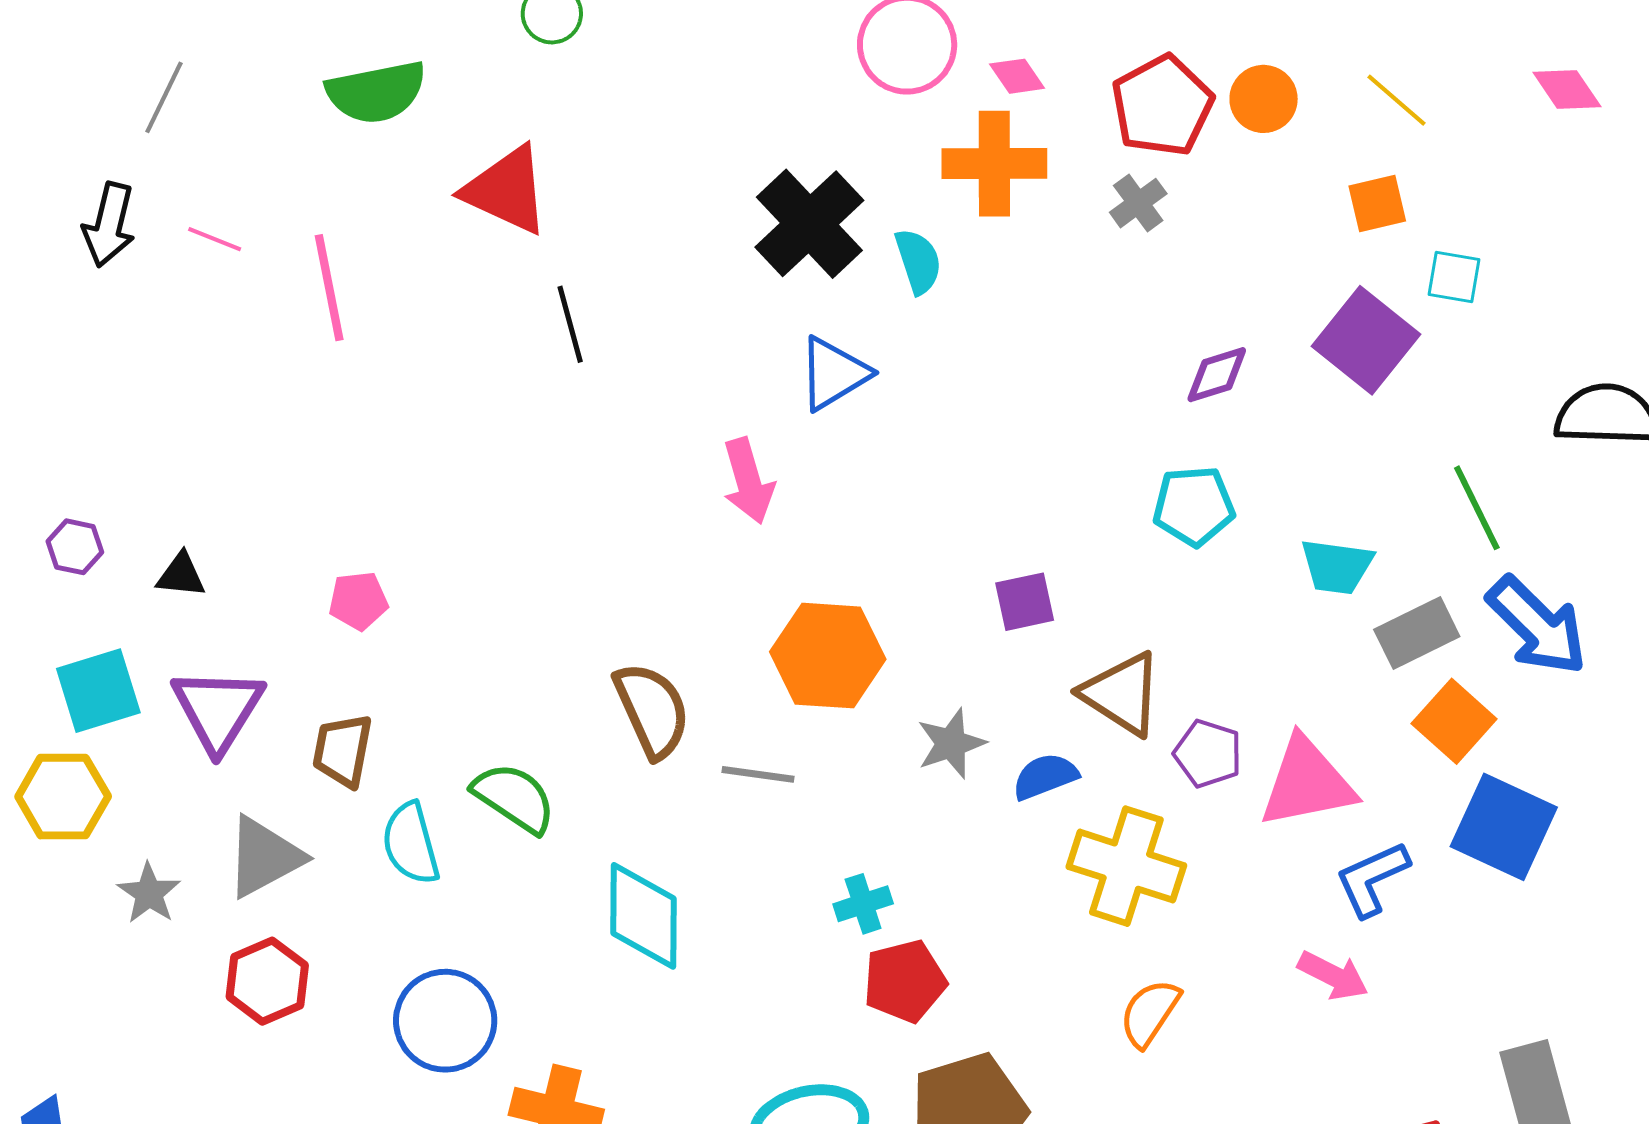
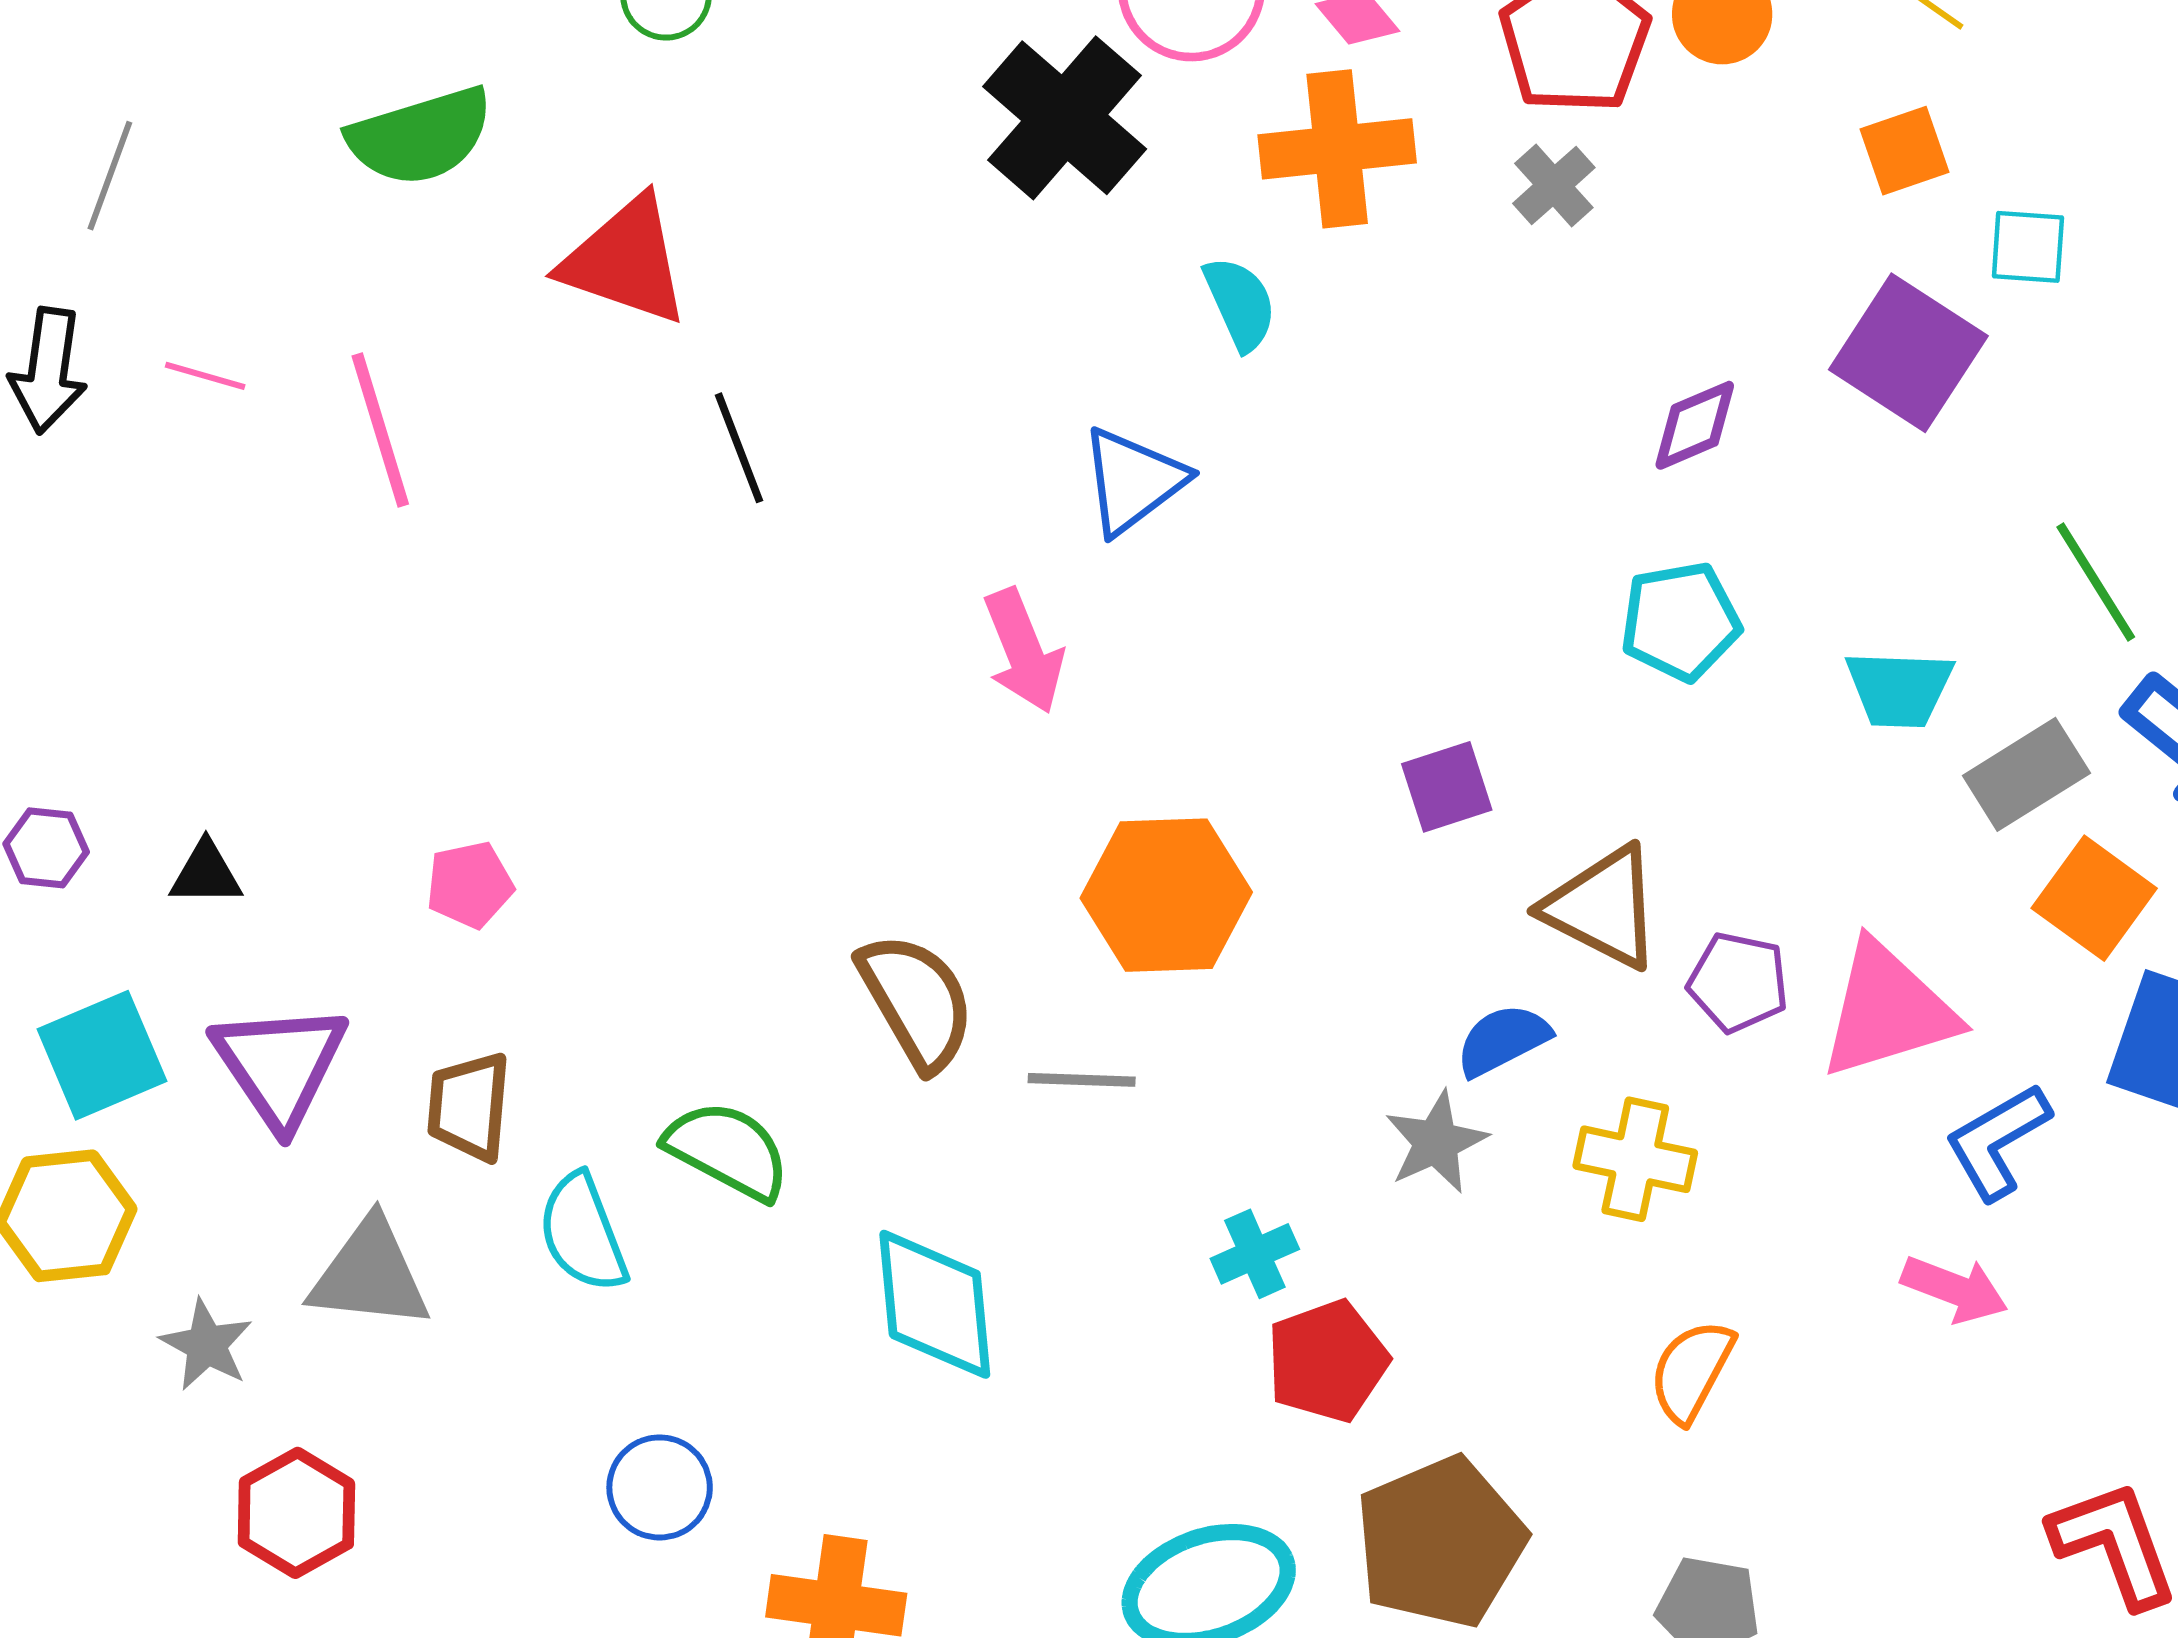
black cross: (809, 224) -> (1065, 118), moved
gray star: (951, 743) -> (1436, 1142), moved
gray triangle: (264, 857) -> (370, 1274), turned 40
yellow cross: (1126, 866) -> (1635, 1159), size x0.7
red hexagon: (267, 981) -> (296, 1513), moved
blue circle: (445, 1021) -> (660, 1487), size x0.7

